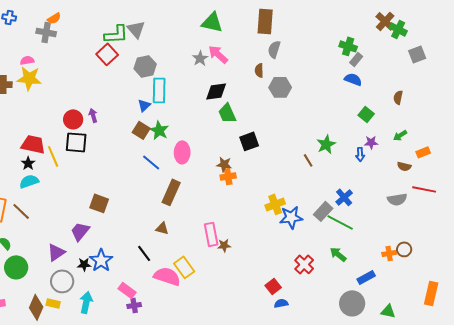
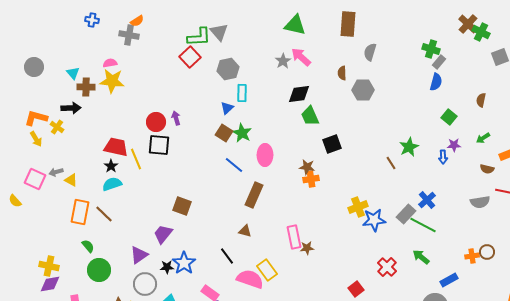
gray semicircle: (274, 49) -> (370, 52), moved
blue semicircle: (353, 79) -> (436, 82), turned 84
cyan rectangle: (159, 90) -> (242, 93), size x0.7

